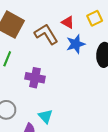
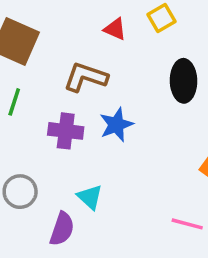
brown L-shape: (46, 34) -> (86, 77), moved, turned -35
blue star: (76, 44) -> (116, 125), moved

